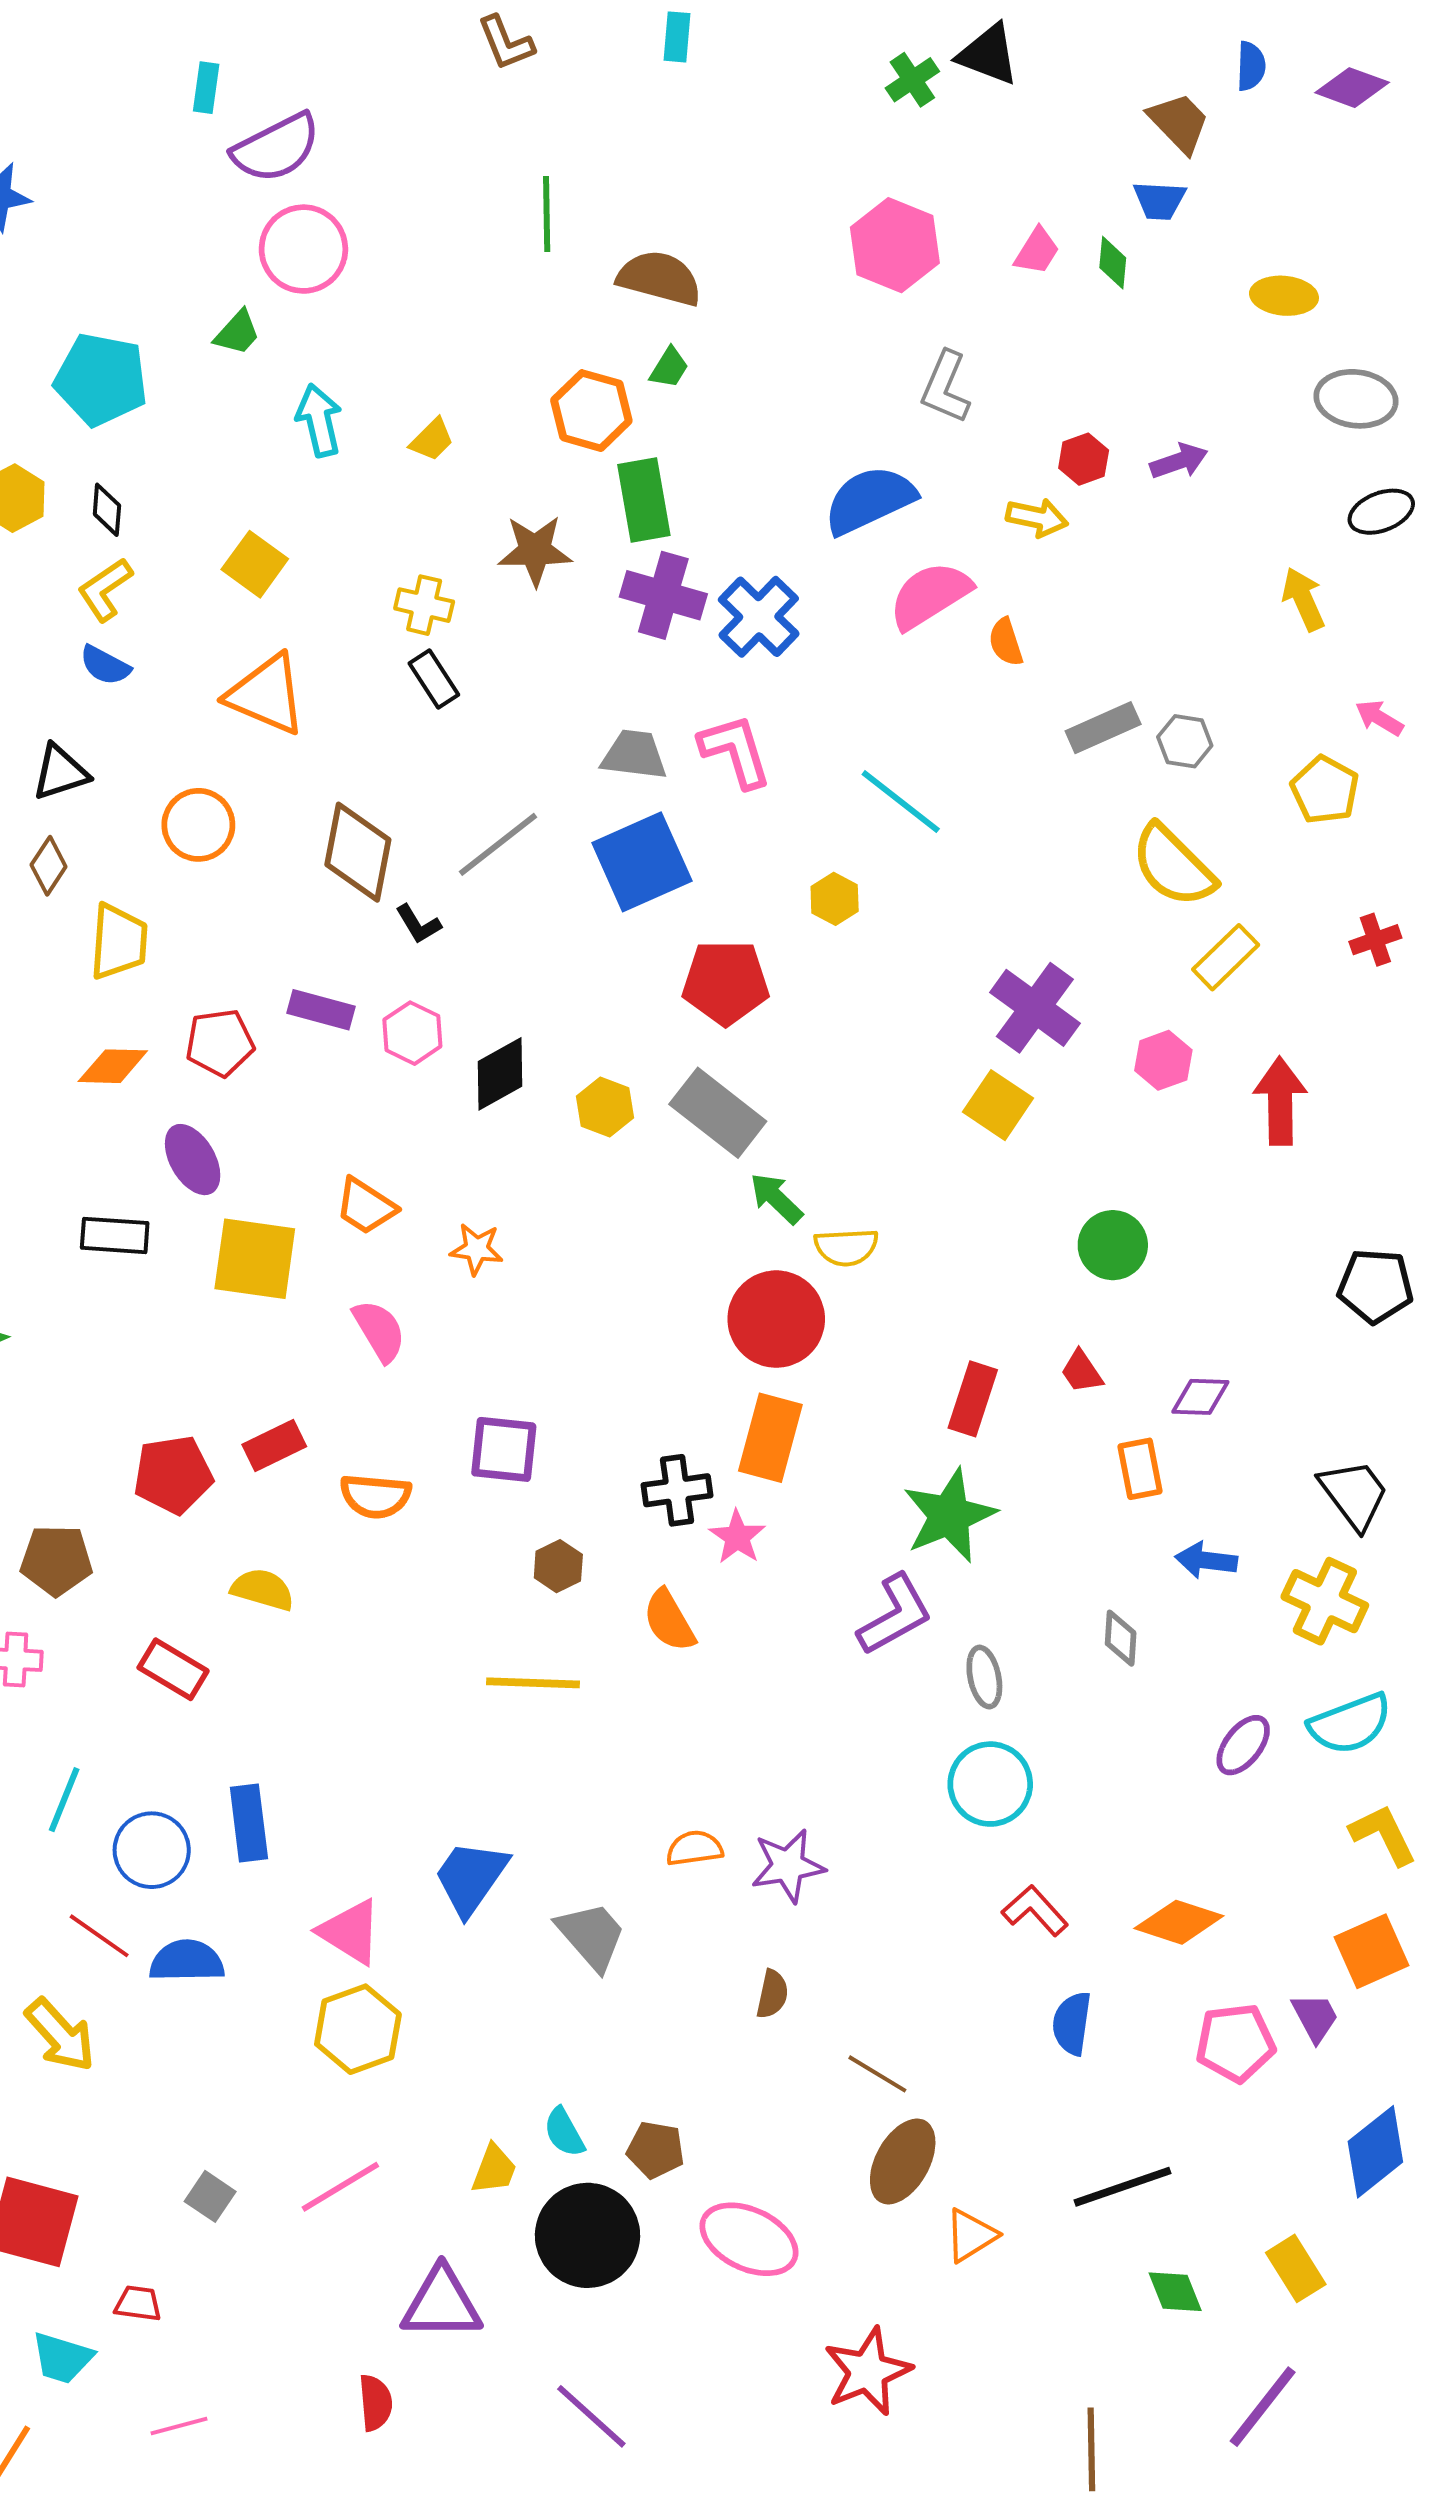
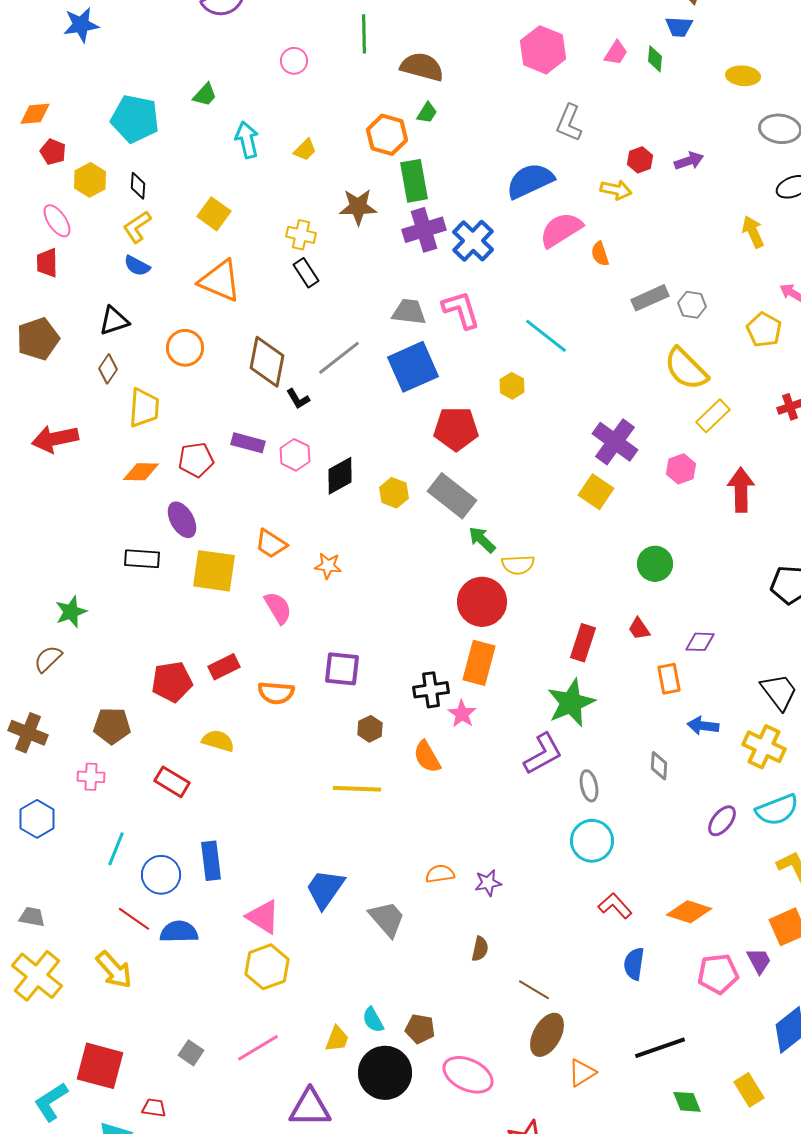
pink circle: (303, 249) -> (294, 61), moved, size x0.6
purple cross: (663, 595) -> (424, 230), turned -33
purple star: (788, 1866) -> (488, 883), size x0.7

